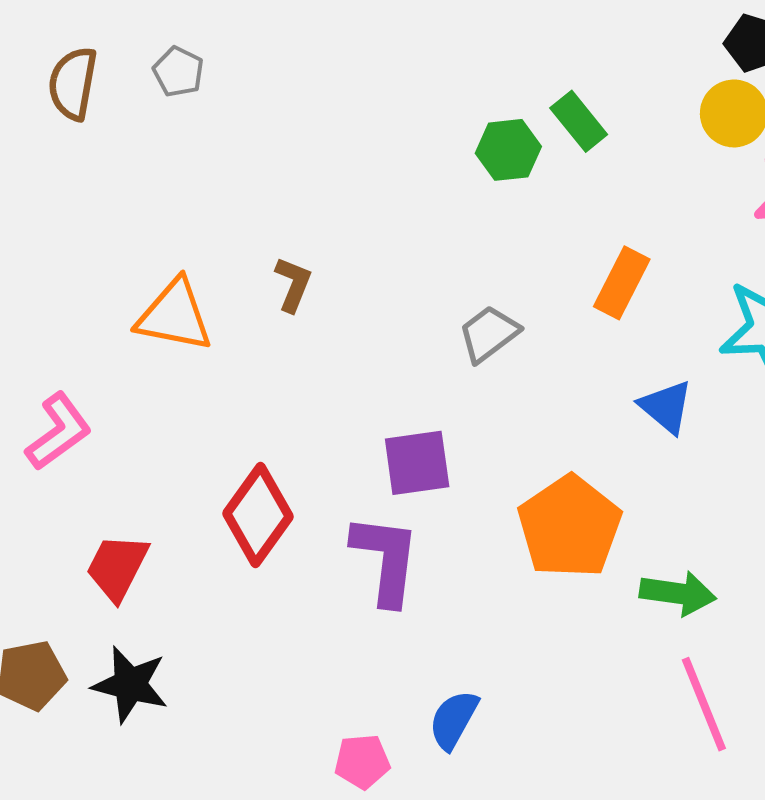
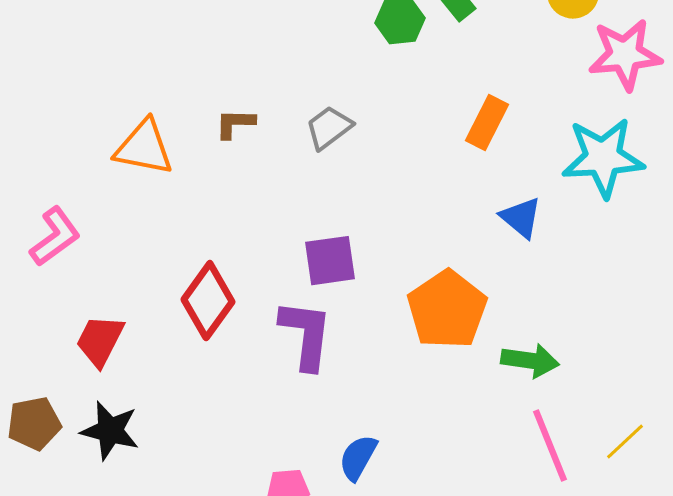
brown L-shape: (293, 284) -> (235, 124), turned -111
gray trapezoid: (489, 334) -> (329, 128), moved

